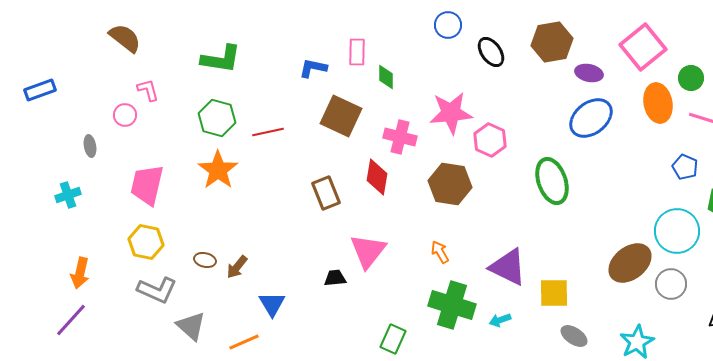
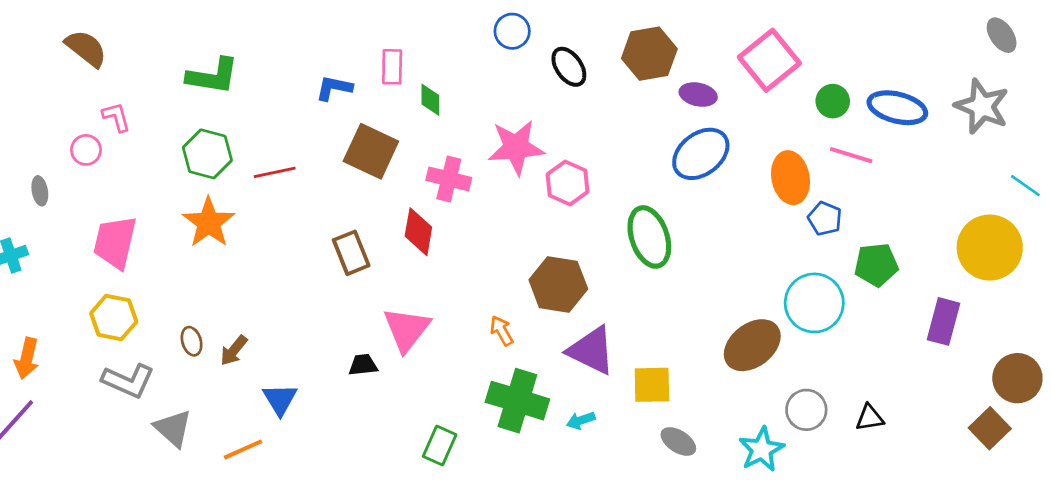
orange ellipse: (658, 103) -> (791, 178), moved
brown hexagon: (450, 184) -> (558, 284), moved
brown ellipse: (205, 260) -> (192, 341), turned 60
gray circle: (671, 284) -> (806, 410), moved

